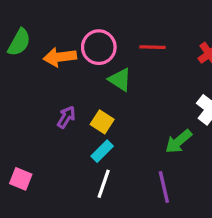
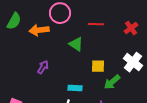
pink circle: (99, 47) -> (60, 13), moved
yellow square: (102, 122) -> (98, 66), moved, turned -32
cyan rectangle: (102, 151) -> (75, 88), moved, turned 48

